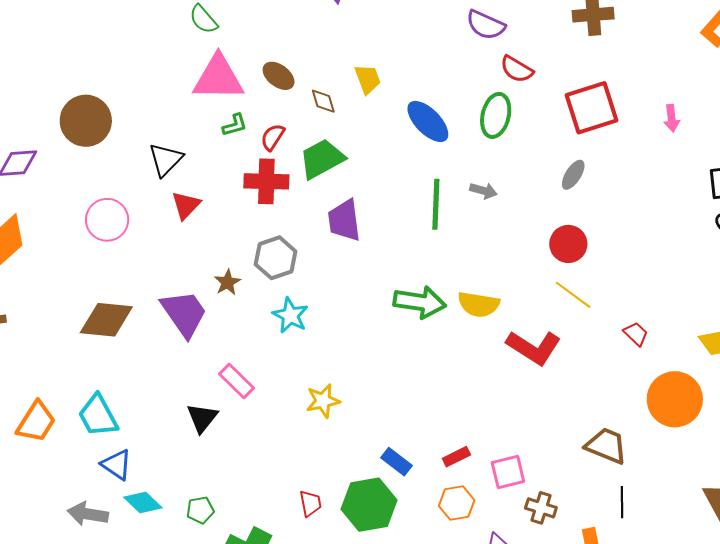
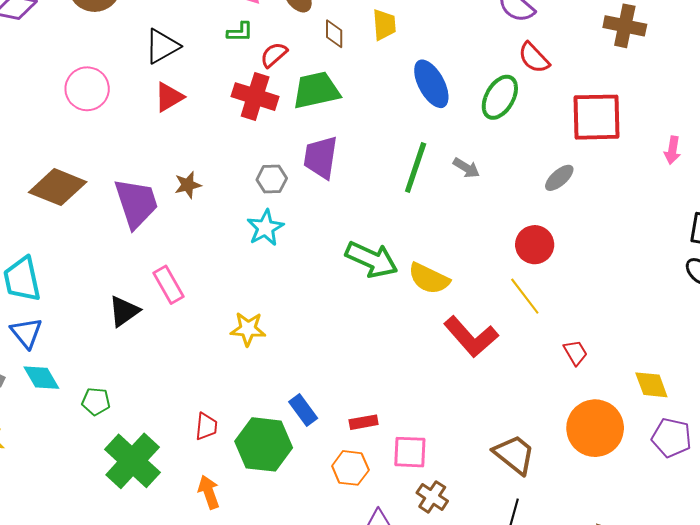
gray hexagon: (276, 258) -> (272, 179), moved, size x0.7
cyan star: (290, 315) -> (265, 228), moved

